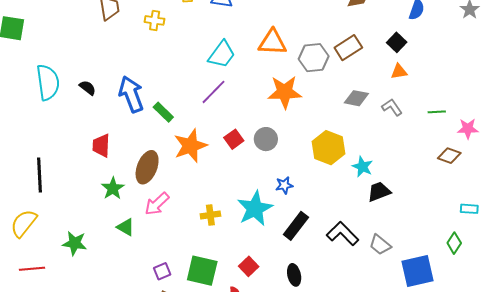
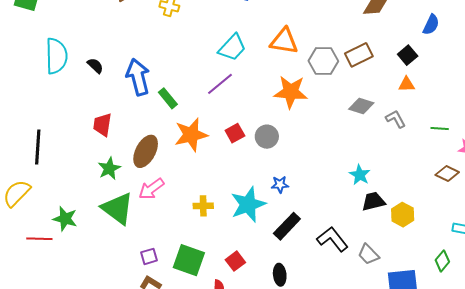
yellow hexagon: (328, 148) -> (403, 215), moved, size x0.7
green triangle: (126, 227) -> (118, 208), size x1.8
red line: (32, 269) -> (39, 239), moved

